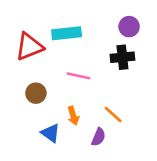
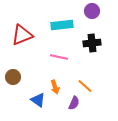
purple circle: (129, 27) -> (92, 11), moved
cyan rectangle: (67, 33) -> (62, 25), moved
brown circle: (36, 93) -> (13, 77), moved

